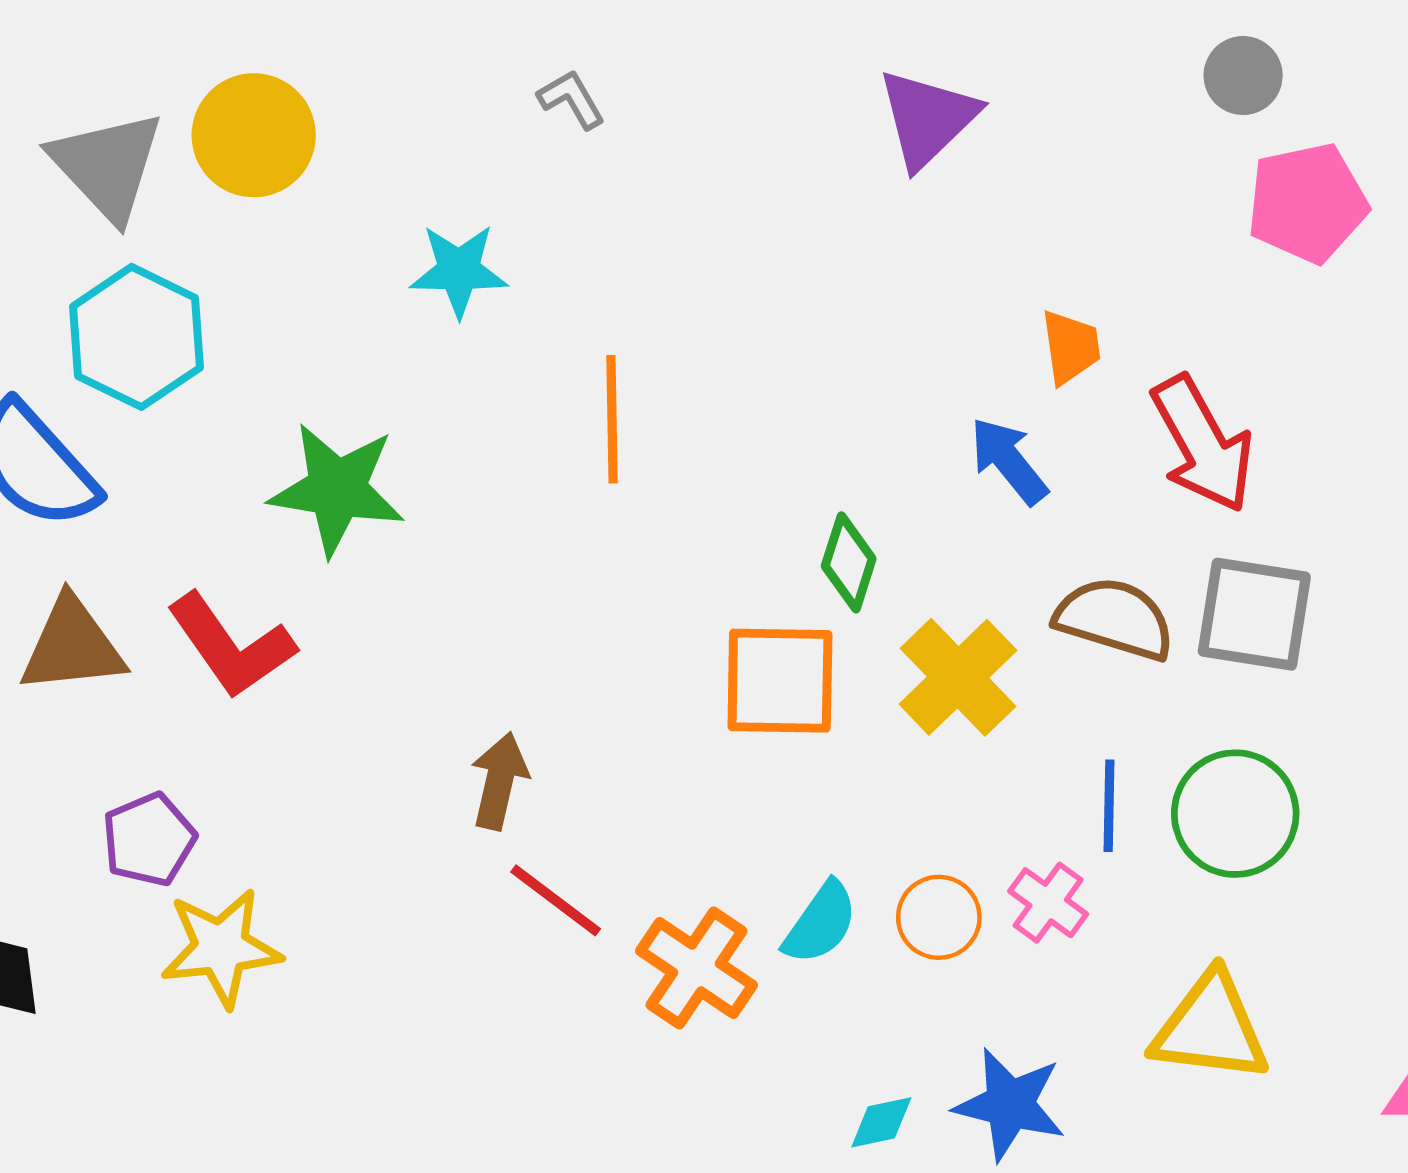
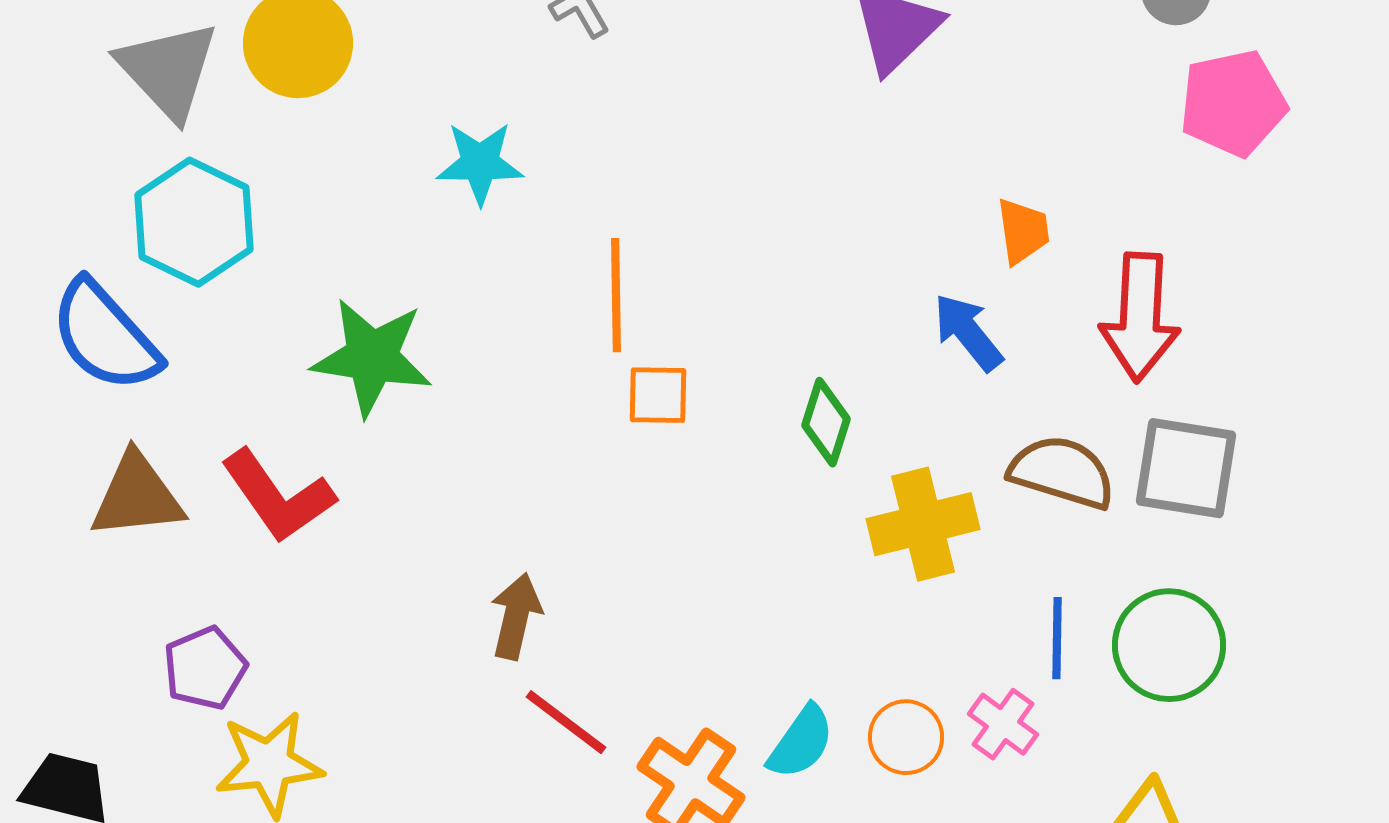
red arrow: (1203, 444) -> (1140, 317), turned 32
yellow cross: (958, 677) -> (923, 524), turned 30
orange square: (780, 681) -> (658, 395), moved, size x0.6

